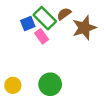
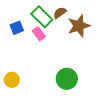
blue square: (28, 23) -> (17, 28), moved
green circle: (50, 84) -> (67, 79), moved

